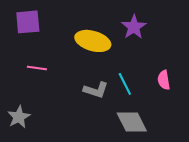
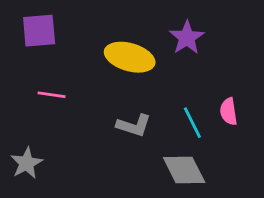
cyan line: (125, 84) -> (192, 123), moved

